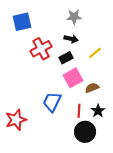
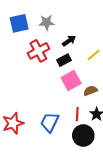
gray star: (74, 17) -> (47, 22), moved
black arrow: (71, 39) -> (69, 41), turned -48
blue trapezoid: (52, 102) -> (50, 122), moved

